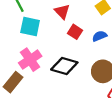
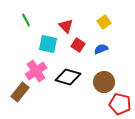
cyan square: (30, 26) -> (48, 44), moved

